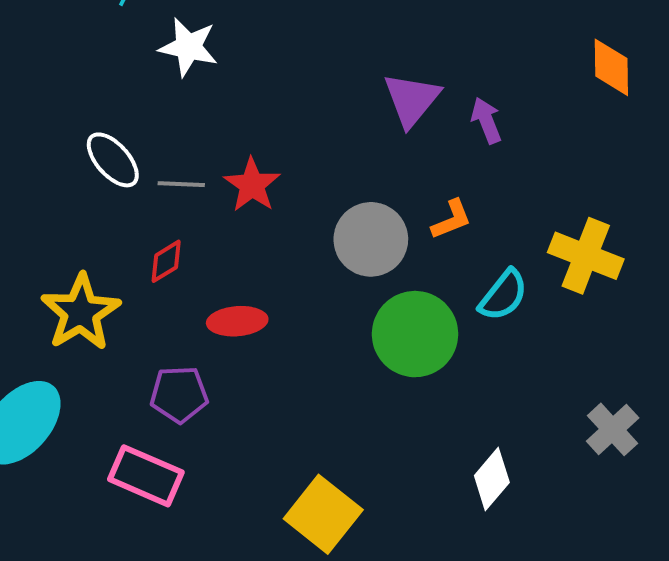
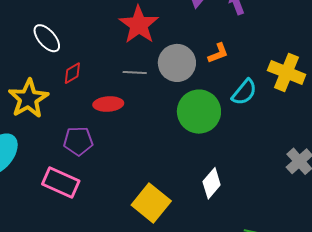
white ellipse: (113, 160) -> (47, 38), moved
gray line: (181, 184) -> (135, 73), moved
red star: (252, 185) -> (139, 25), moved, size x1.4
white diamond: (492, 479) -> (212, 183), moved

